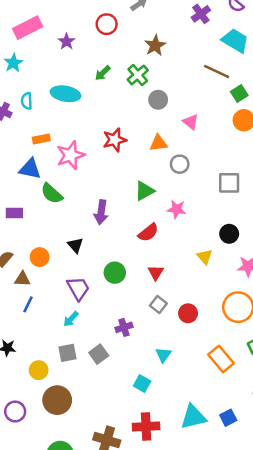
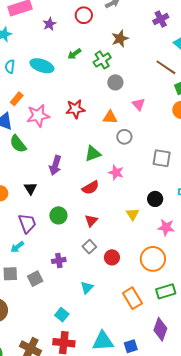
orange rectangle: (41, 139) -> (17, 99), turned -48
cyan square: (142, 384) -> (62, 315), moved

